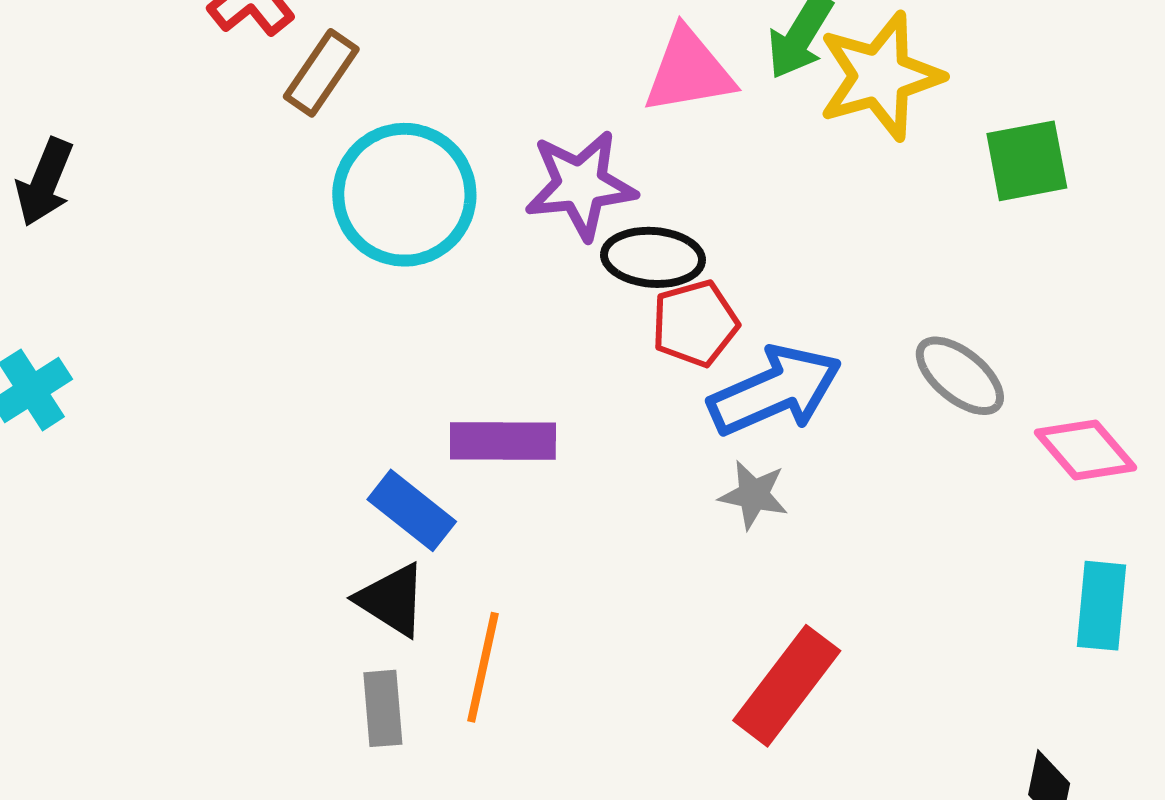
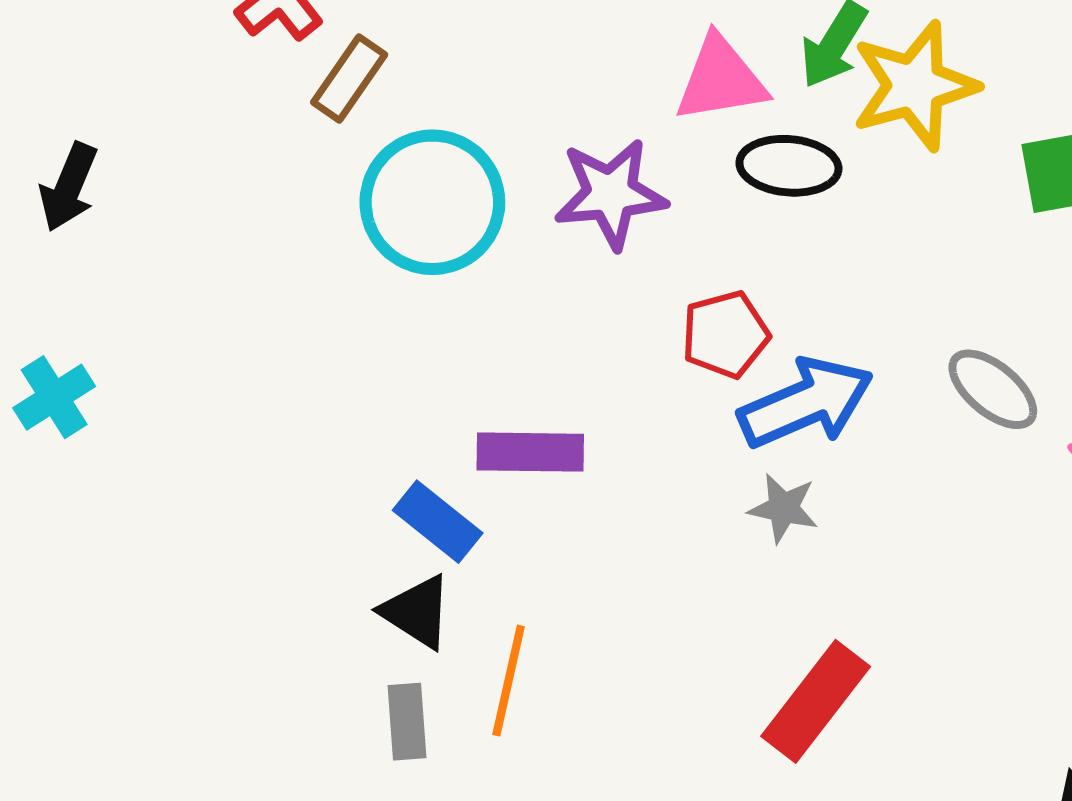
black ellipse: (653, 257) -> (789, 166), moved

